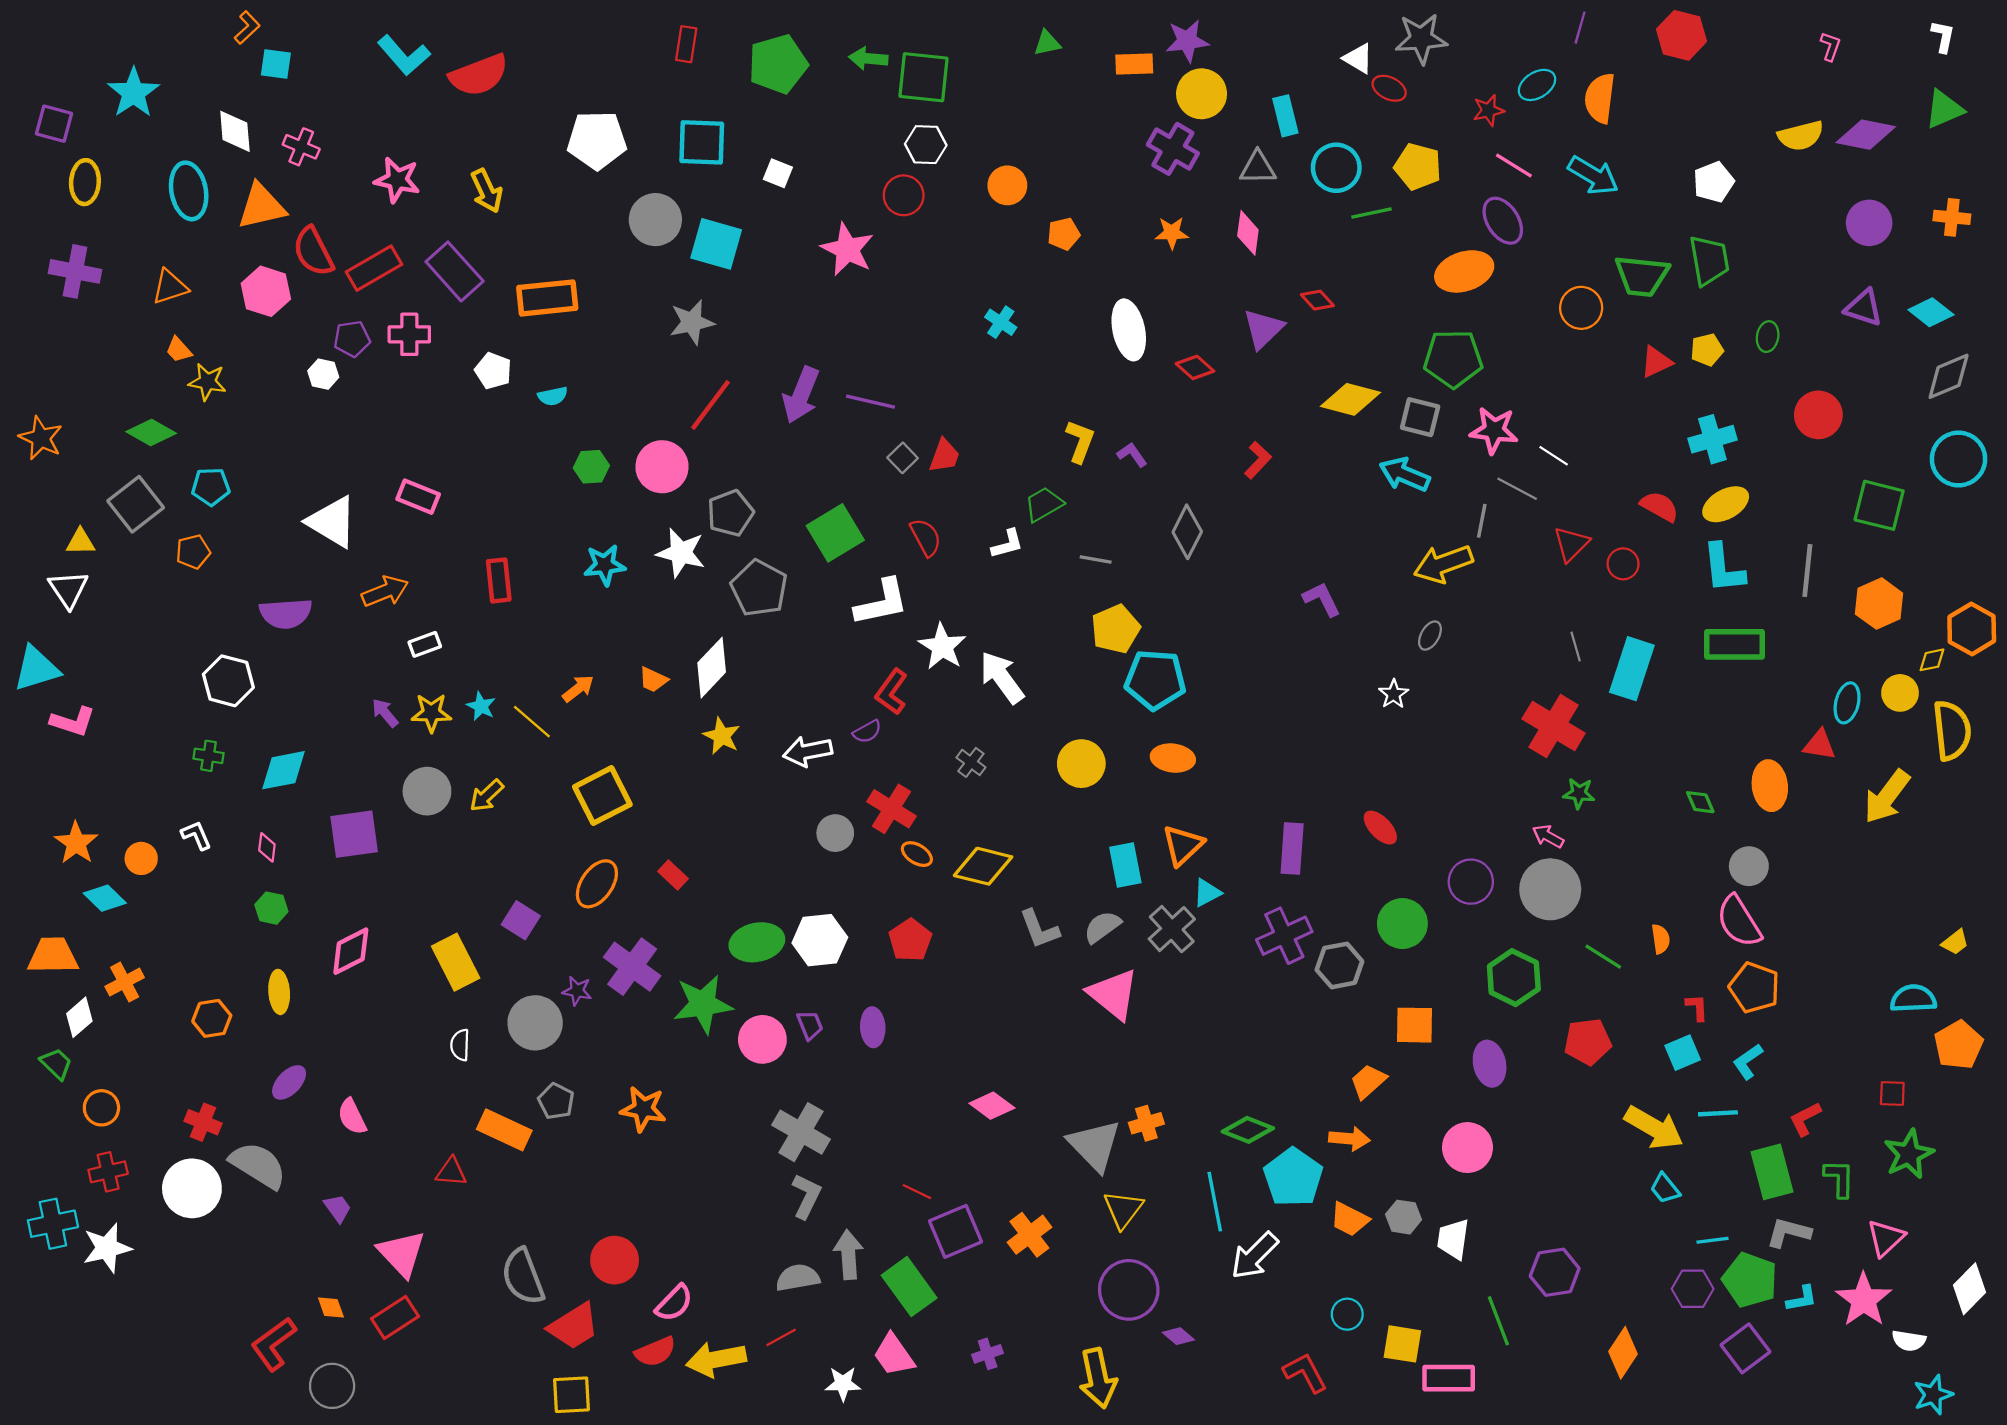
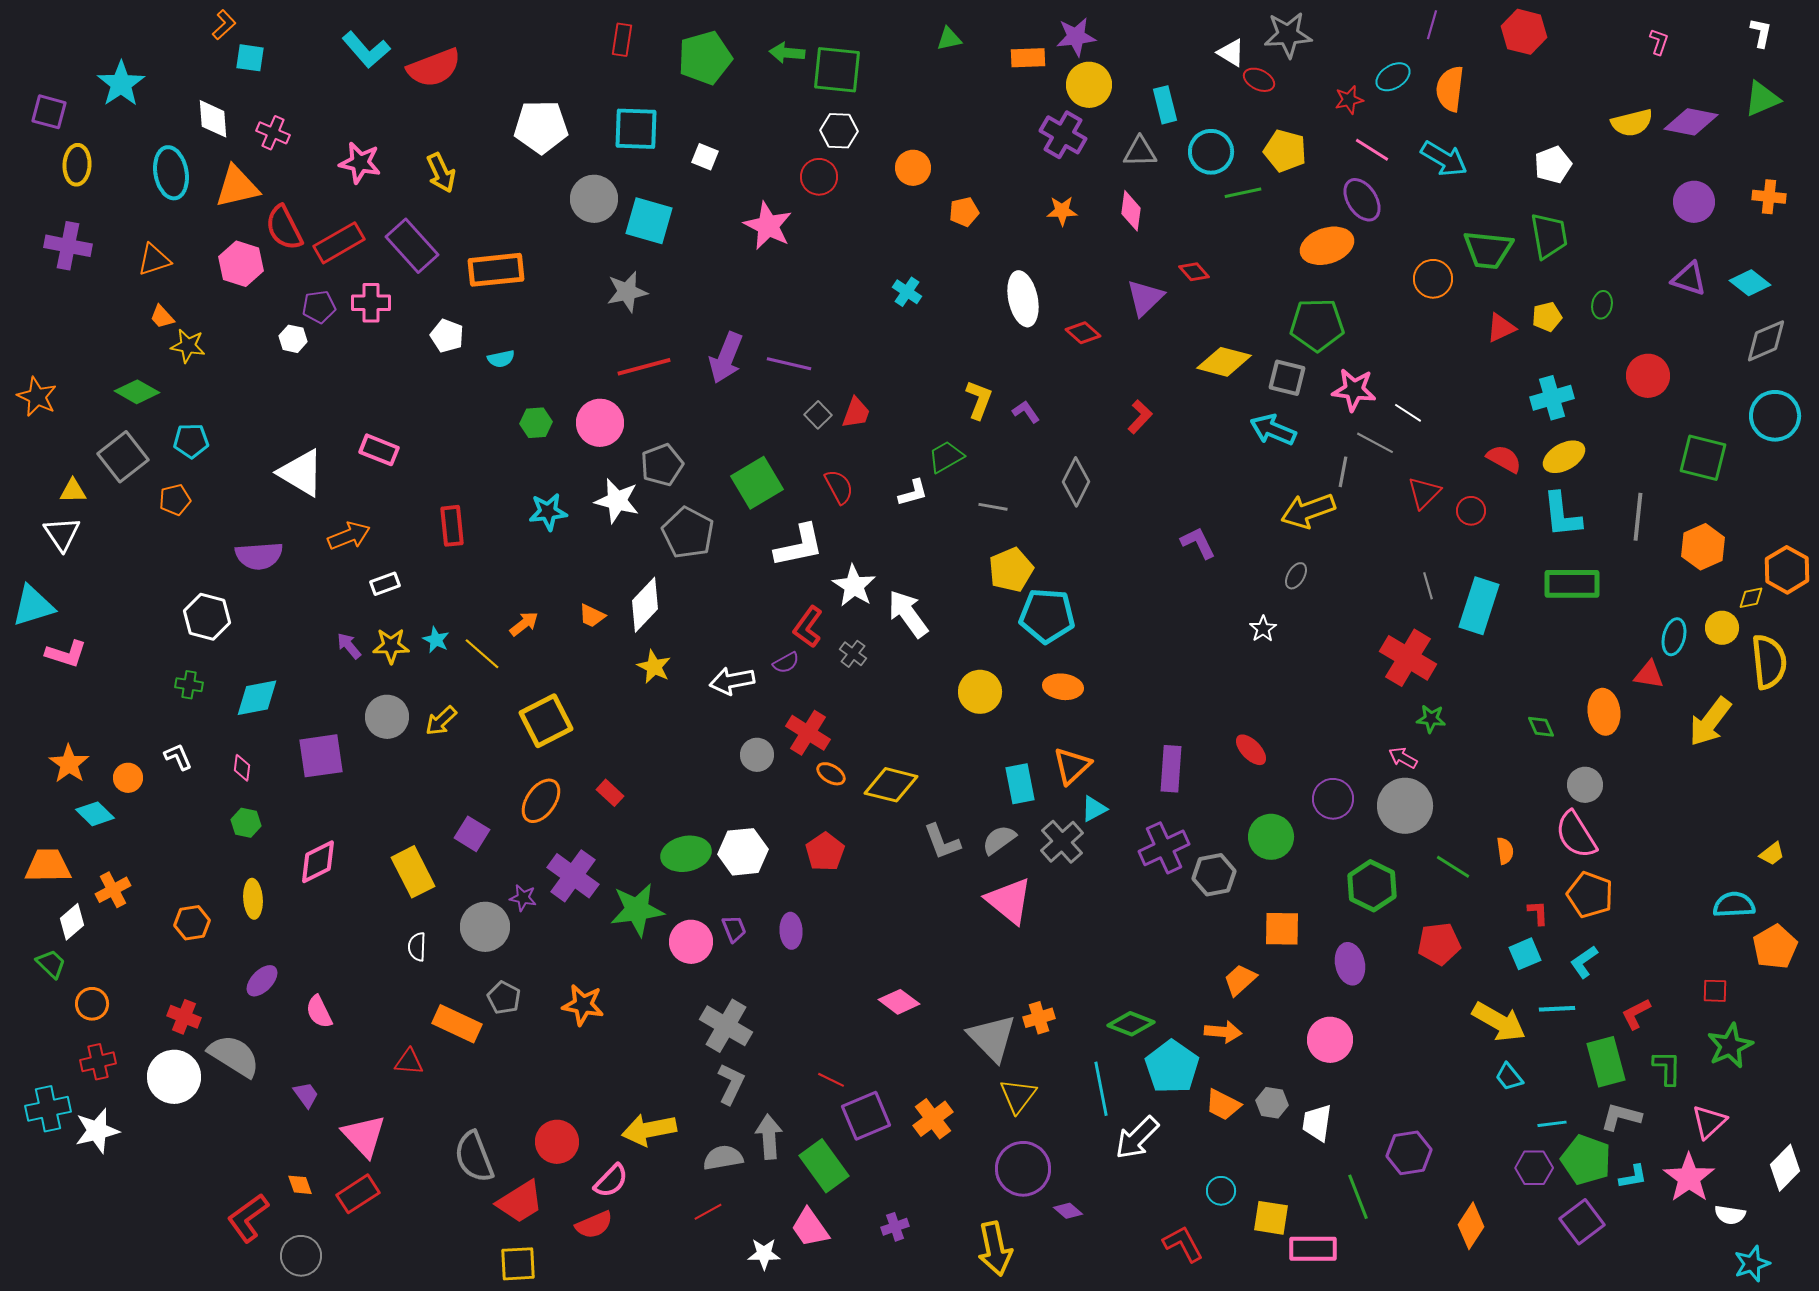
red line: (711, 405) -> (644, 367), turned 38
gray cross: (971, 762) -> (853, 654), moved
yellow arrow: (716, 1359) -> (649, 1130), moved

